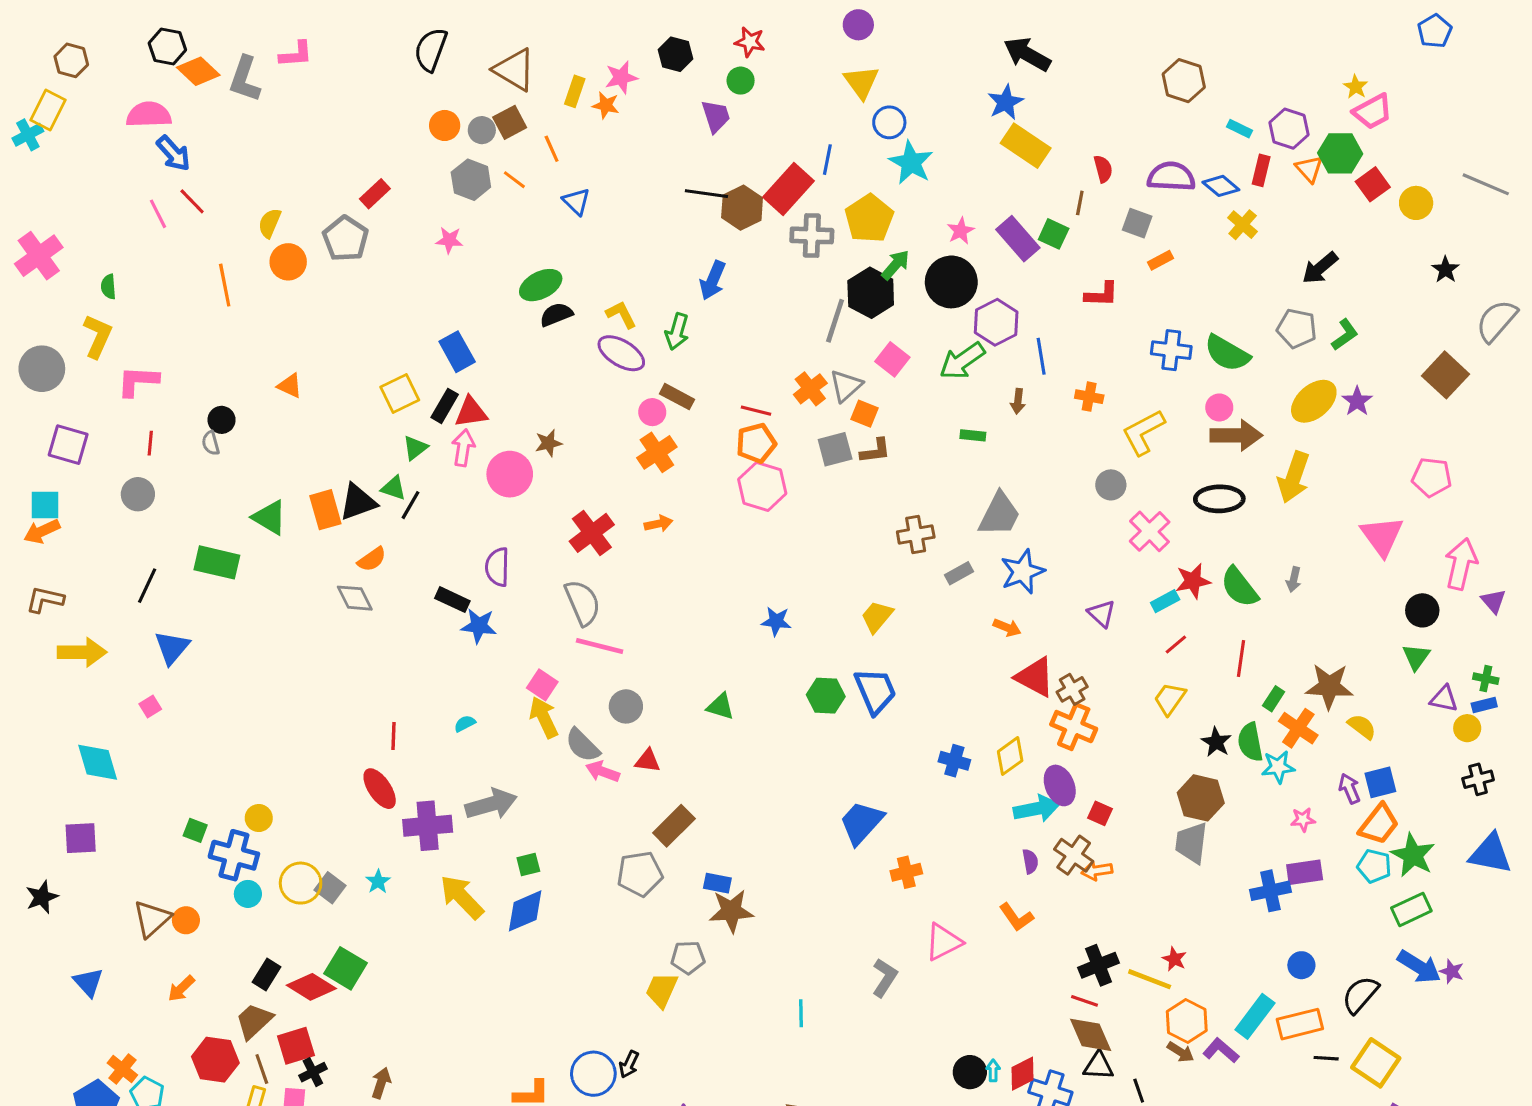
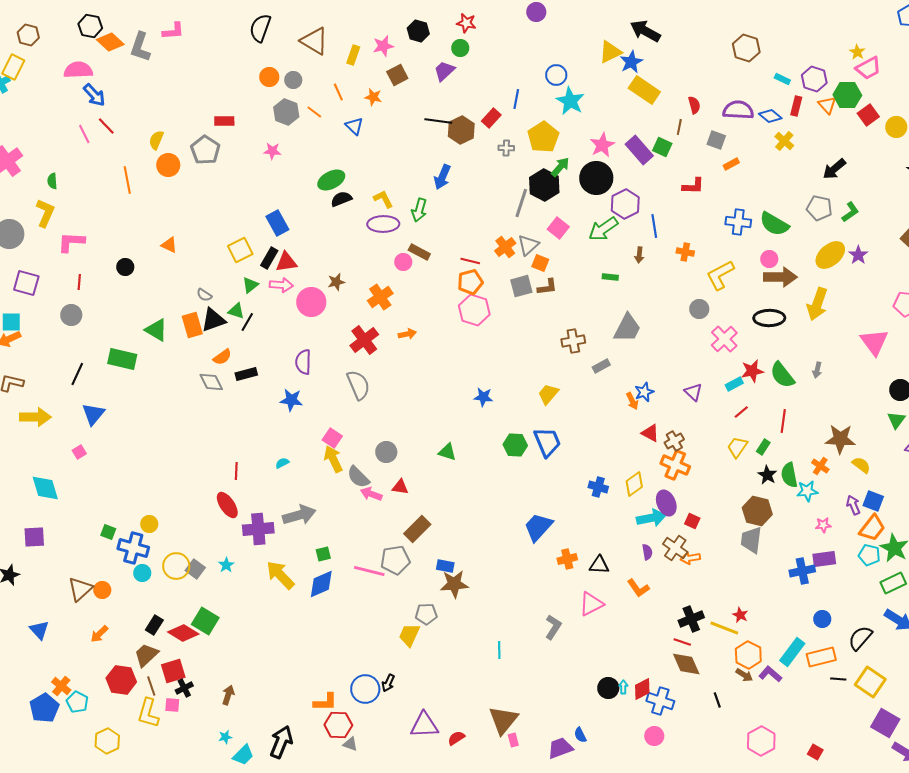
yellow triangle: (861, 82) -> (610, 52), moved, turned 40
orange star: (606, 105) -> (373, 97), moved
purple trapezoid: (716, 116) -> (444, 71), turned -115
brown square: (510, 122) -> (397, 75), moved
red rectangle: (789, 189) -> (491, 118), size x0.6
red rectangle: (375, 194) -> (224, 121), turned 42
pink star: (961, 231) -> (602, 145), size x1.4
gray cross: (812, 235) -> (506, 148), size x0.6
purple ellipse: (621, 353) -> (383, 224), turned -32
gray semicircle: (211, 443) -> (204, 295), moved, turned -42
pink arrow: (463, 448) -> (281, 285), turned 85
orange cross: (657, 452) -> (380, 297), moved
blue star: (1023, 572) -> (644, 392), moved, size x0.7
black rectangle: (452, 600) -> (246, 374), moved, turned -40
orange arrow: (1007, 627) -> (632, 401), turned 42
pink line: (600, 646) -> (369, 571), moved
red triangle: (1035, 677) -> (650, 433), size x0.7
green rectangle: (1274, 699) -> (763, 447), moved
orange cross: (1298, 728) -> (820, 466), size x0.7
blue square: (1380, 782) -> (873, 501), turned 35
black triangle: (1098, 1066) -> (599, 565), moved

